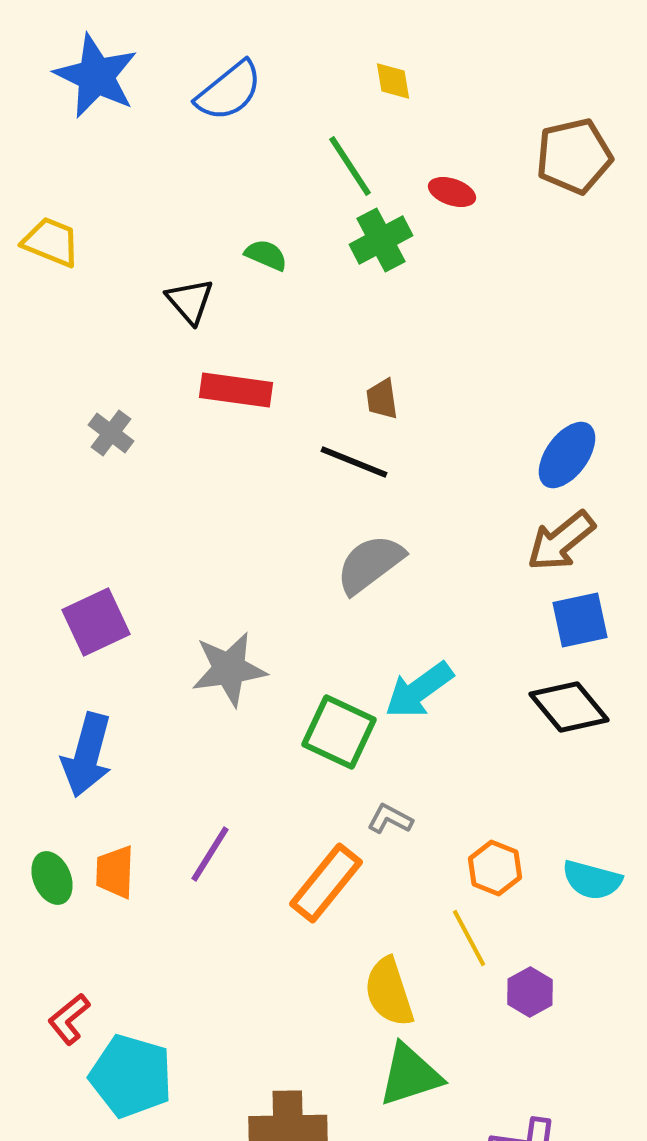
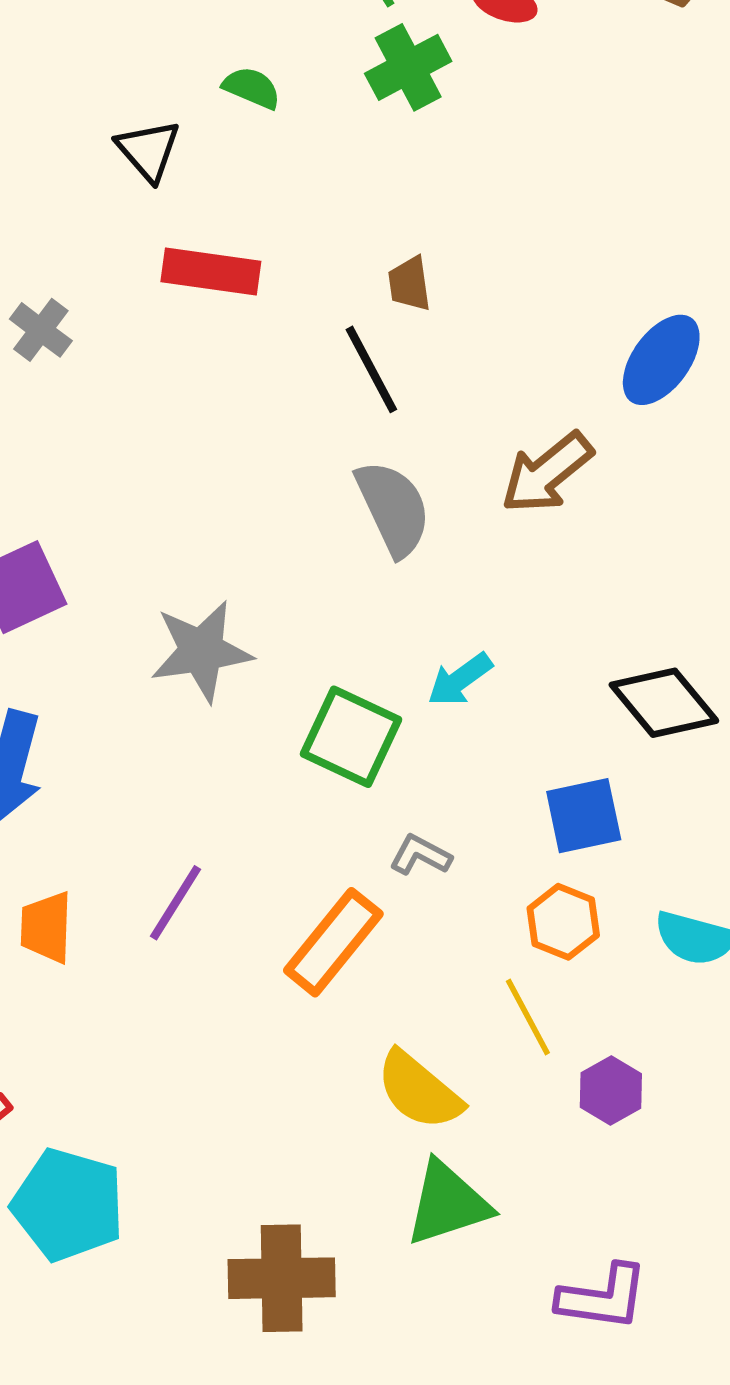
black line: (354, 462) -> (371, 369), turned 40
brown arrow: (561, 541) -> (547, 473), moved
gray semicircle: (370, 564) -> (393, 508), turned 102
blue square: (580, 620) -> (584, 816), moved
cyan arrow: (419, 690) -> (460, 680), size x0.7
yellow semicircle: (389, 992) -> (419, 1090), turned -32

